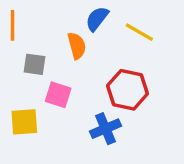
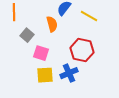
gray square: (34, 64) -> (27, 35), turned 32
yellow square: (24, 122) -> (45, 75), moved

